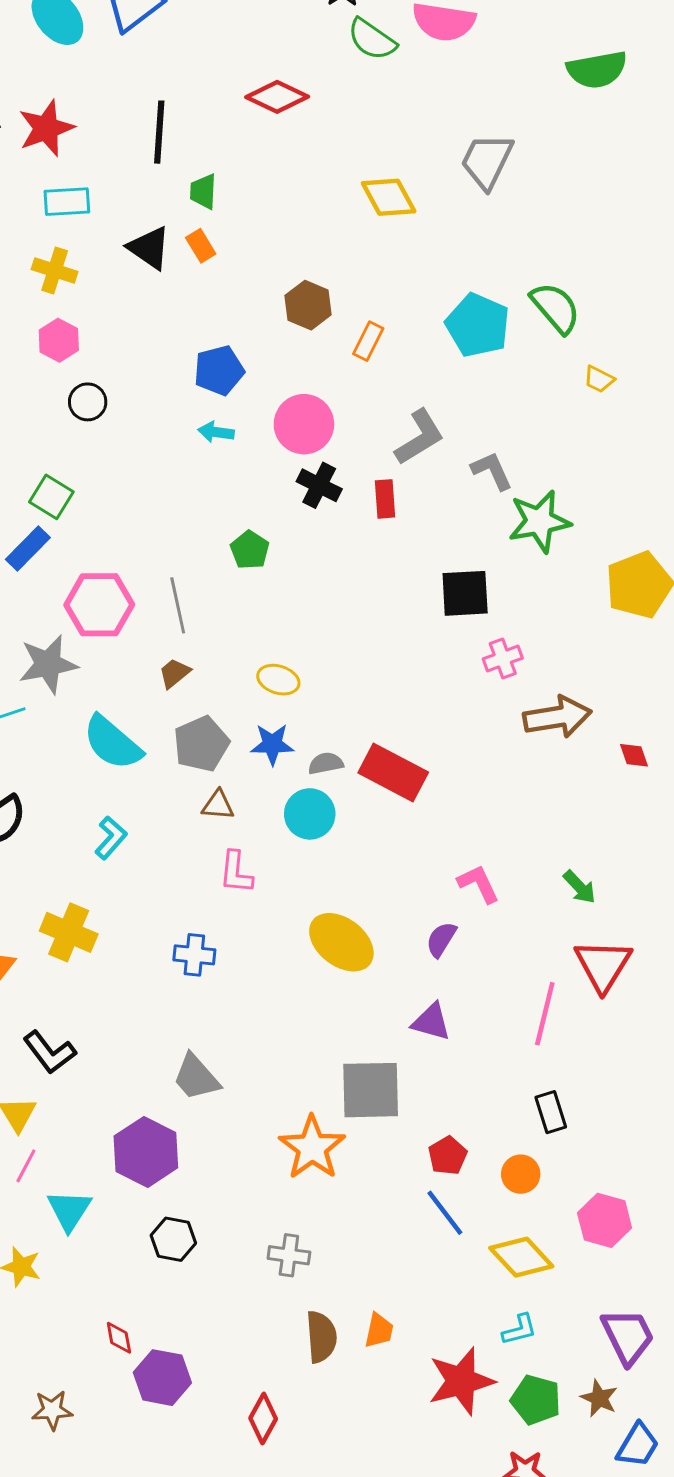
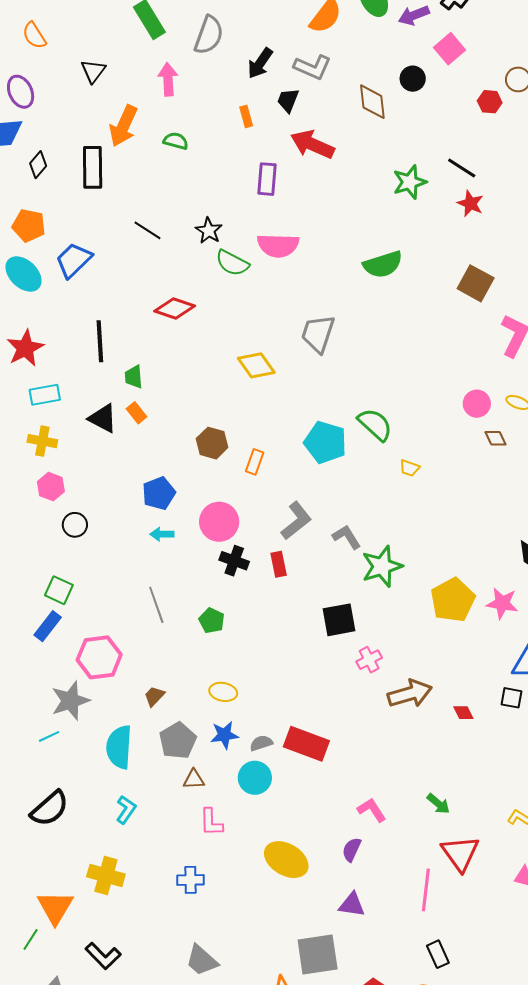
green pentagon: (250, 550) -> (212, 621), moved
gray line: (178, 605) -> (156, 605), moved
cyan semicircle: (112, 743) -> (119, 747), turned 60

